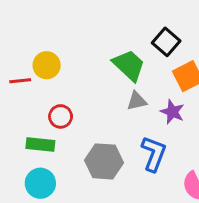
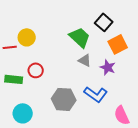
gray triangle: (137, 101) -> (85, 60), turned 40
green rectangle: (40, 144) -> (14, 79), moved
blue L-shape: (154, 154) -> (96, 94), turned 105

